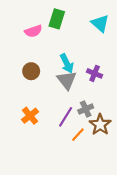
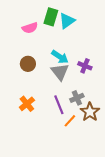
cyan triangle: (100, 23) -> (67, 21), moved, turned 42
cyan arrow: (67, 63) -> (60, 57), turned -30
purple line: (66, 117) -> (59, 105), turned -54

